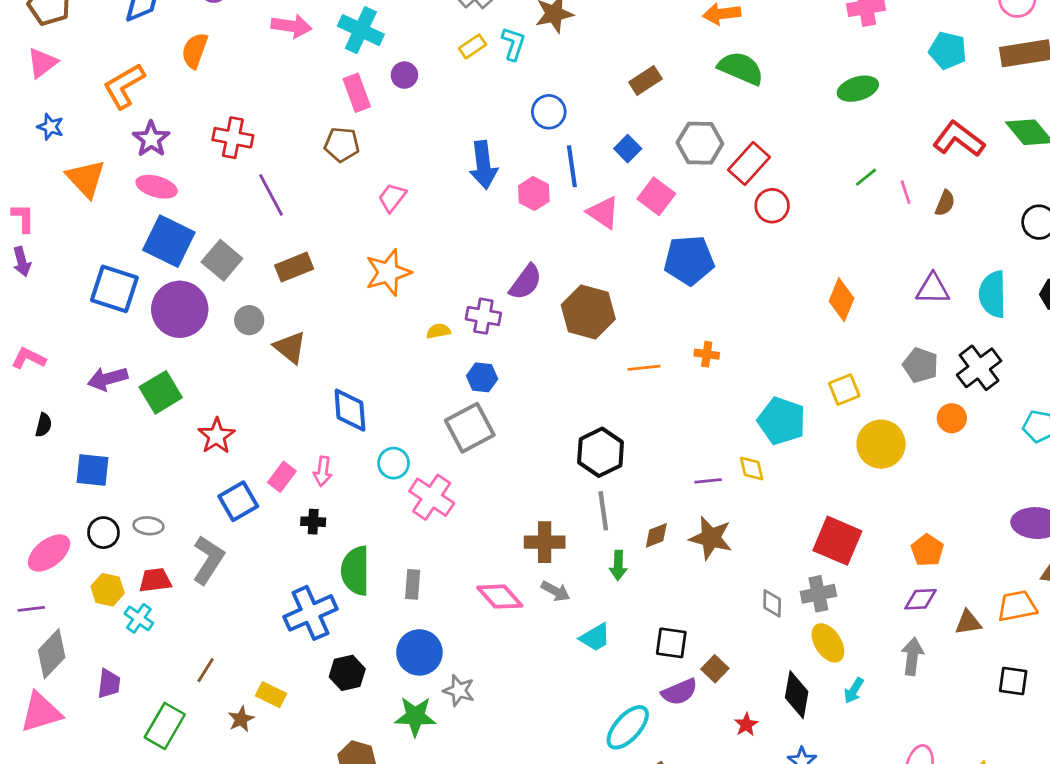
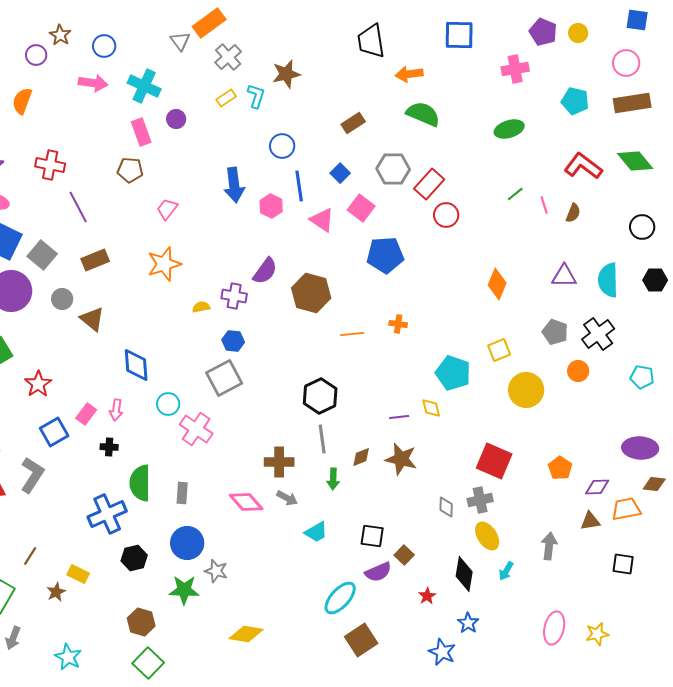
purple diamond: (921, 599) -> (597, 487), moved

